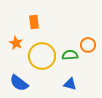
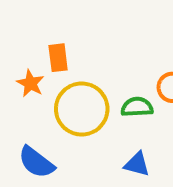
orange rectangle: (34, 22) -> (58, 58), moved

